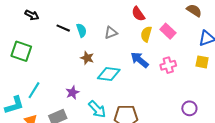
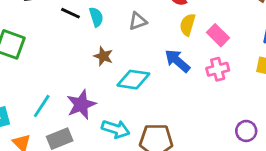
pink rectangle: (168, 31) -> (218, 35), moved
cyan line: (34, 90) -> (42, 106), moved
purple star: (72, 92) -> (81, 105), size x1.5
cyan arrow: (97, 109) -> (116, 129), turned -30

